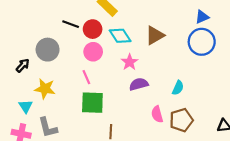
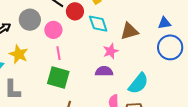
blue triangle: (202, 17) -> (164, 23), moved
pink circle: (93, 52) -> (53, 30), moved
pink star: (130, 62) -> (111, 51), moved
cyan semicircle: (178, 88) -> (138, 83), size x1.6

